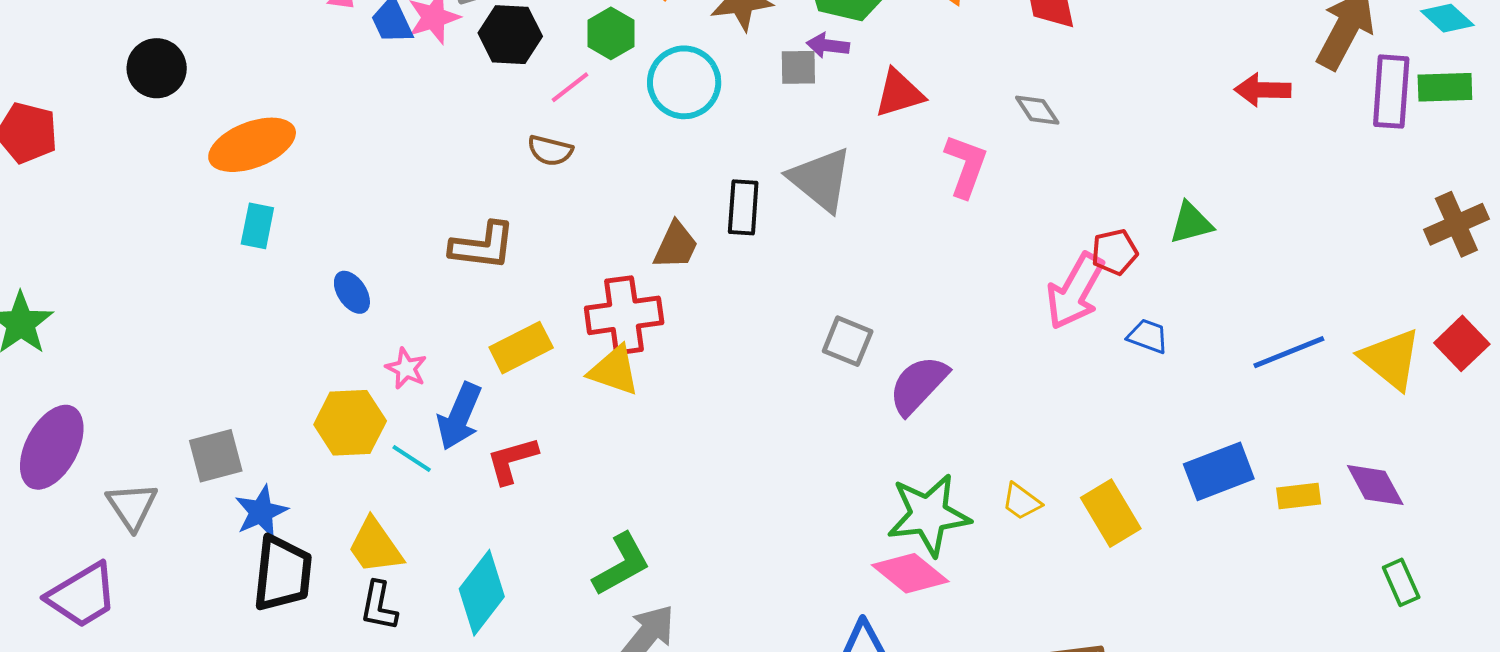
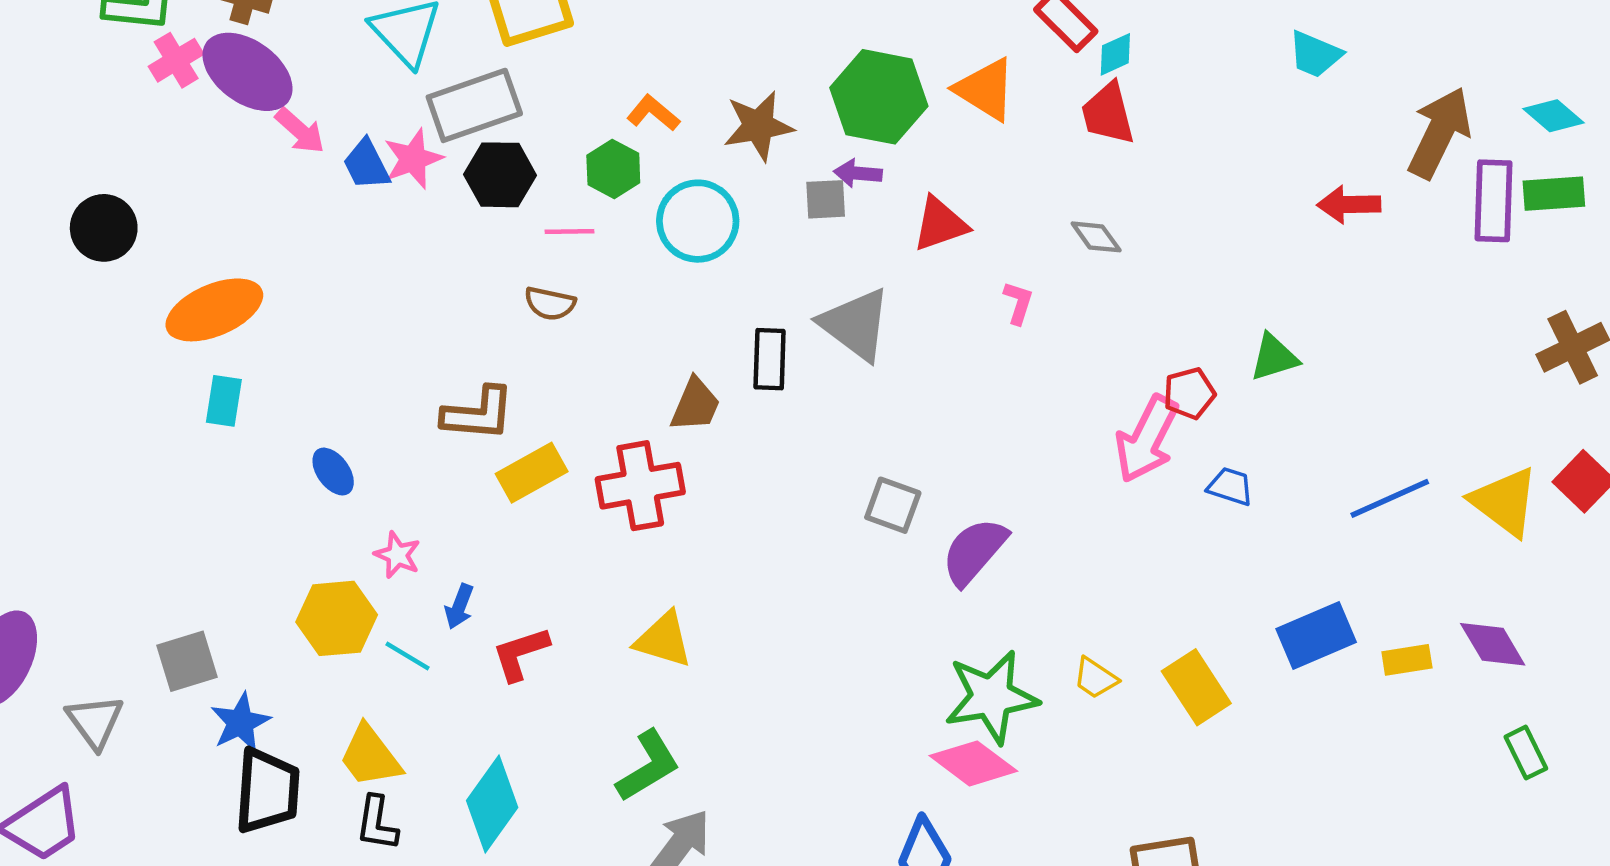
pink line: (570, 87) -> (570, 231), turned 39
pink L-shape: (966, 166) -> (1018, 303), size x0.6
yellow rectangle: (521, 348) -> (532, 473), moved
yellow triangle: (614, 371) -> (664, 640), moved
blue arrow: (459, 416) -> (459, 606), size x0.6

